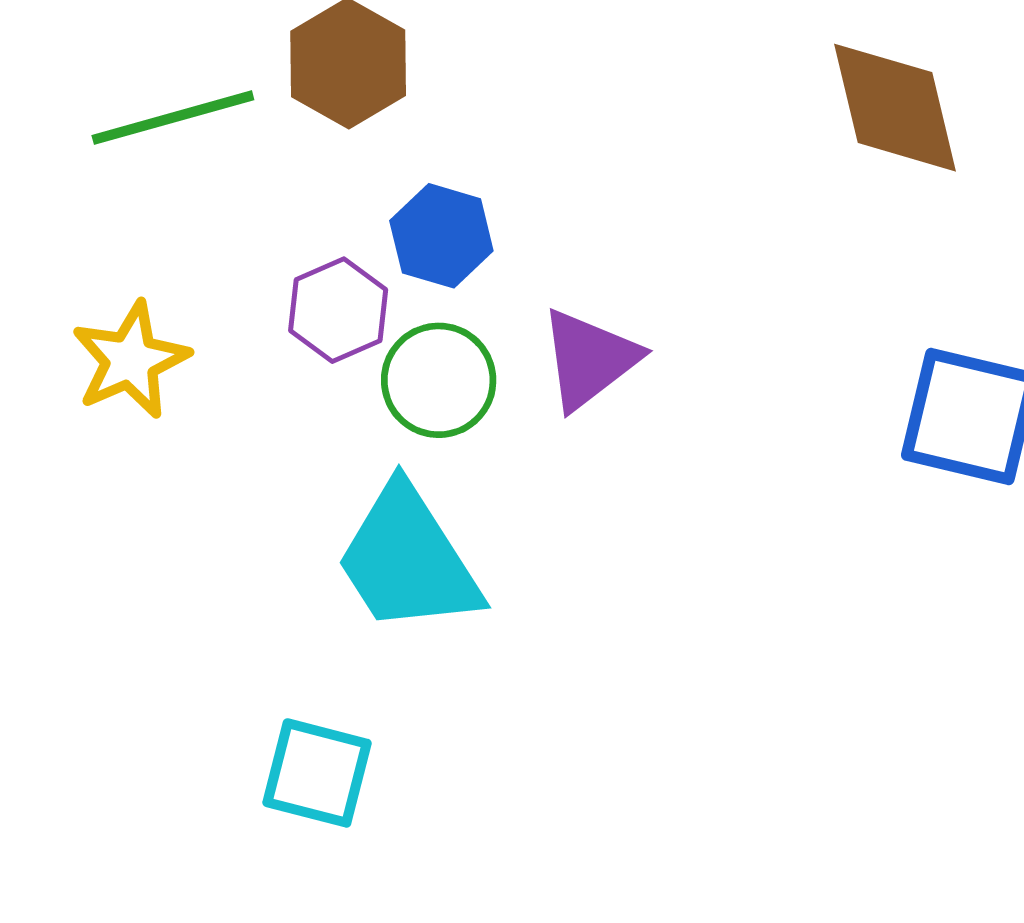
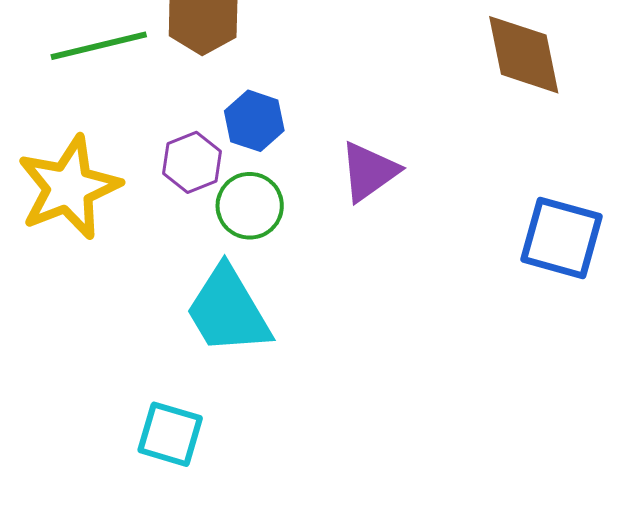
purple triangle: (589, 359) -> (369, 172), moved
yellow star: (130, 360) -> (69, 187), size x1.5

